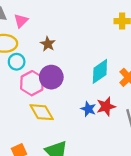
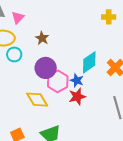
pink hexagon: (32, 83) -> (58, 81), moved
red star: (106, 106) -> (77, 97), moved
blue star: (88, 109) -> (77, 80), moved

